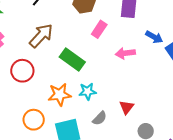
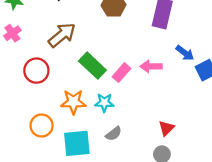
pink rectangle: (99, 29) -> (121, 73), moved
red triangle: (127, 107) -> (166, 128), moved

